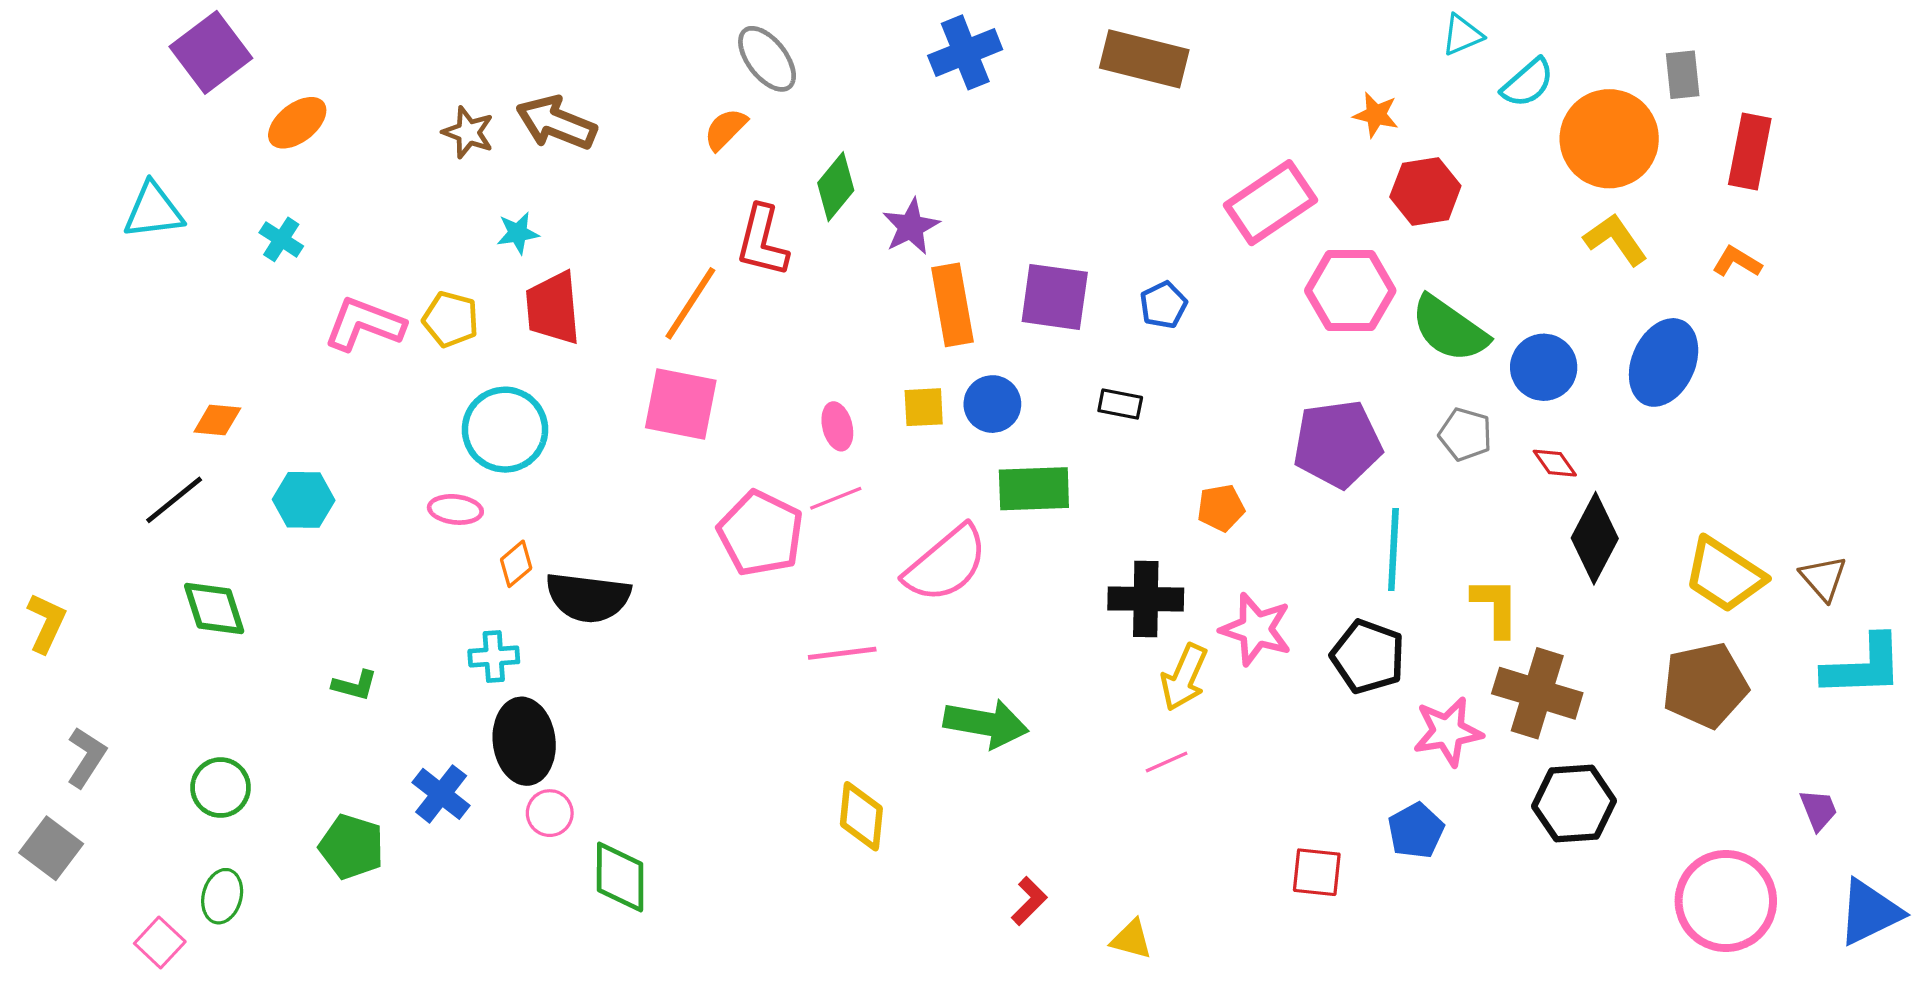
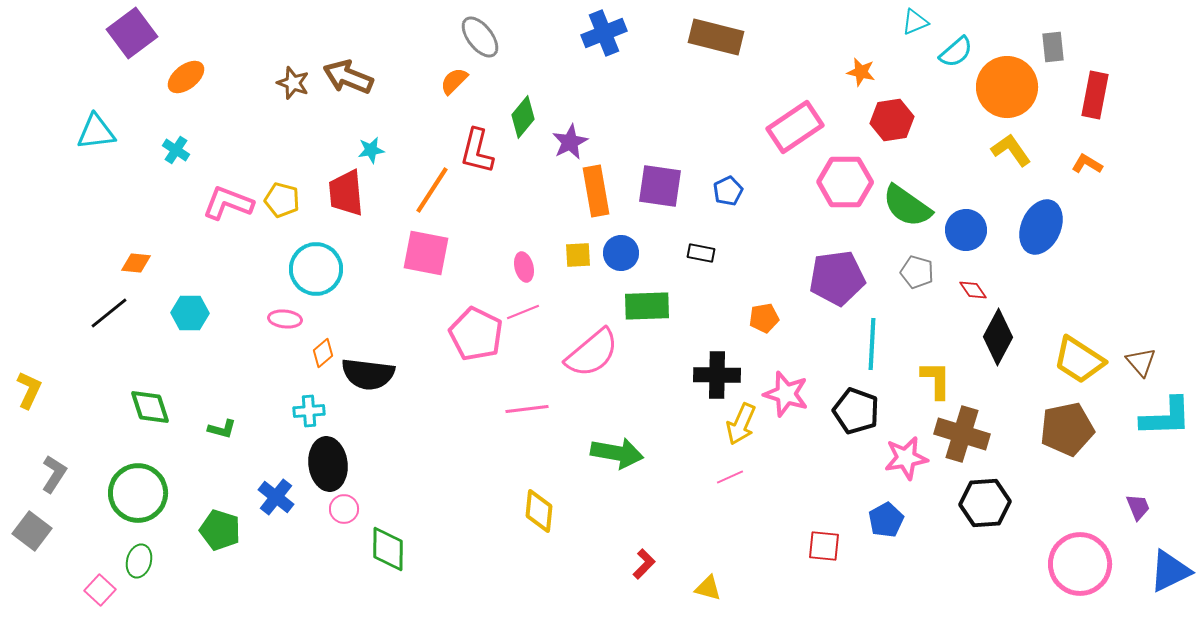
cyan star: (518, 233) -> (371, 150), moved
green diamond: (214, 609) -> (150, 407), moved
green circle: (221, 788) -> (138, 493), size x1.6

